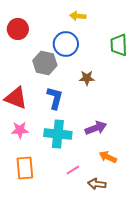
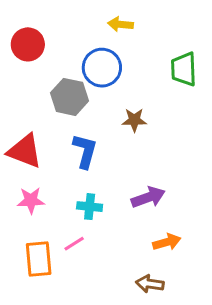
cyan cross: (58, 134) -> (90, 207), size x0.6
orange arrow: (108, 157) -> (167, 242), turned 138
pink line: (73, 170) -> (74, 244), moved

